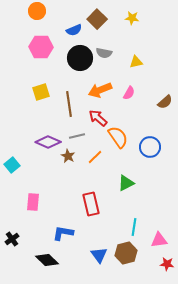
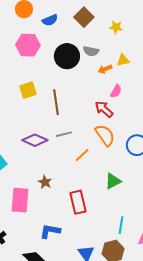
yellow star: (132, 18) -> (116, 27), moved
blue semicircle: (74, 30) -> (50, 20), moved
orange arrow: (100, 90) -> (105, 69), moved, size x0.6
red arrow: (98, 118) -> (104, 109), moved
brown star: (68, 156) -> (45, 182), moved
pink rectangle: (33, 202) -> (20, 200), size x1.4

